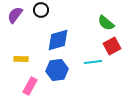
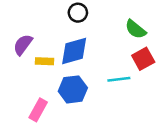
black circle: (41, 10) -> (78, 13), moved
purple semicircle: (15, 15) -> (23, 45), moved
yellow rectangle: (21, 59) -> (45, 61), moved

